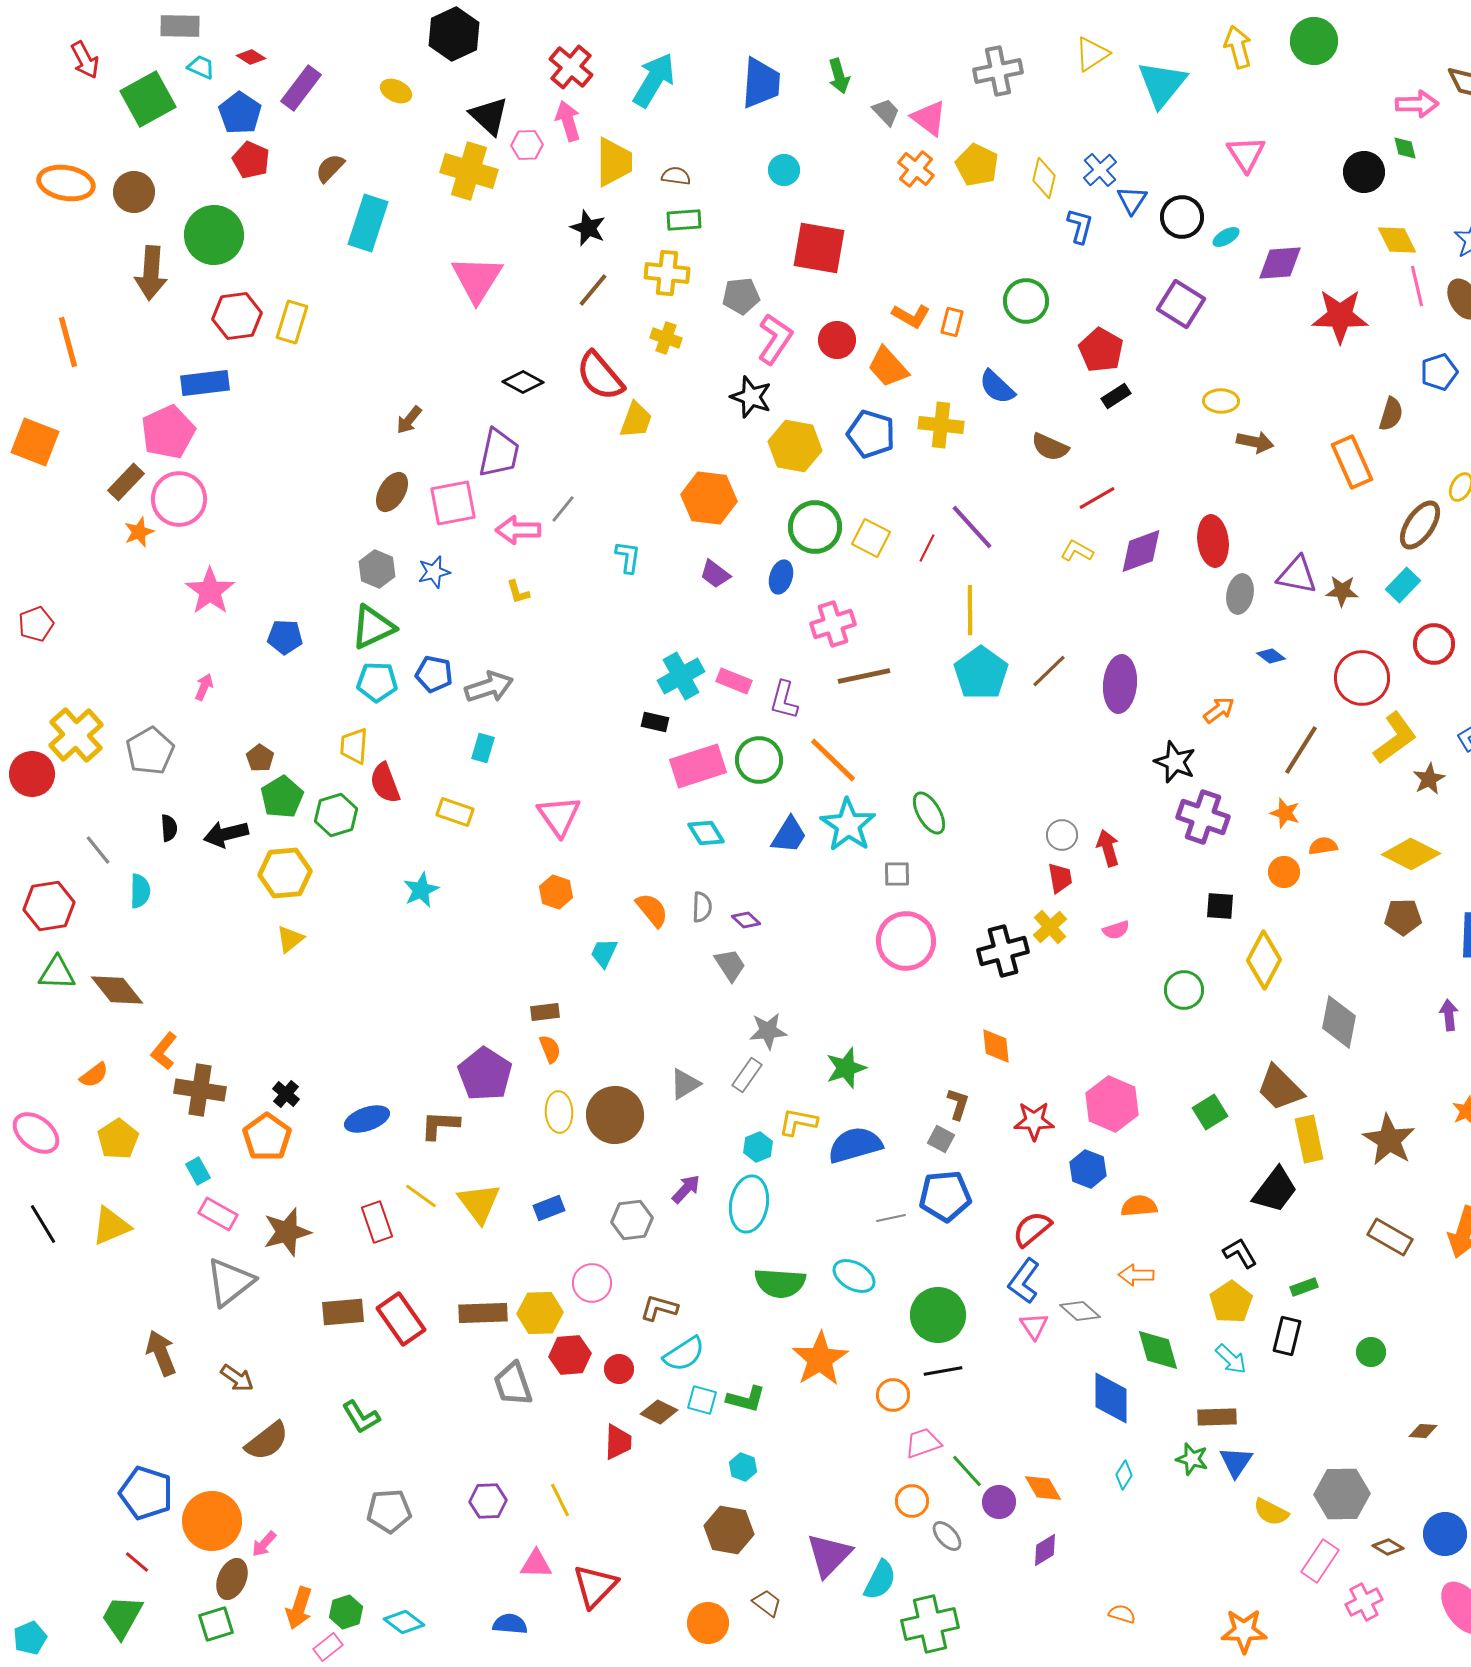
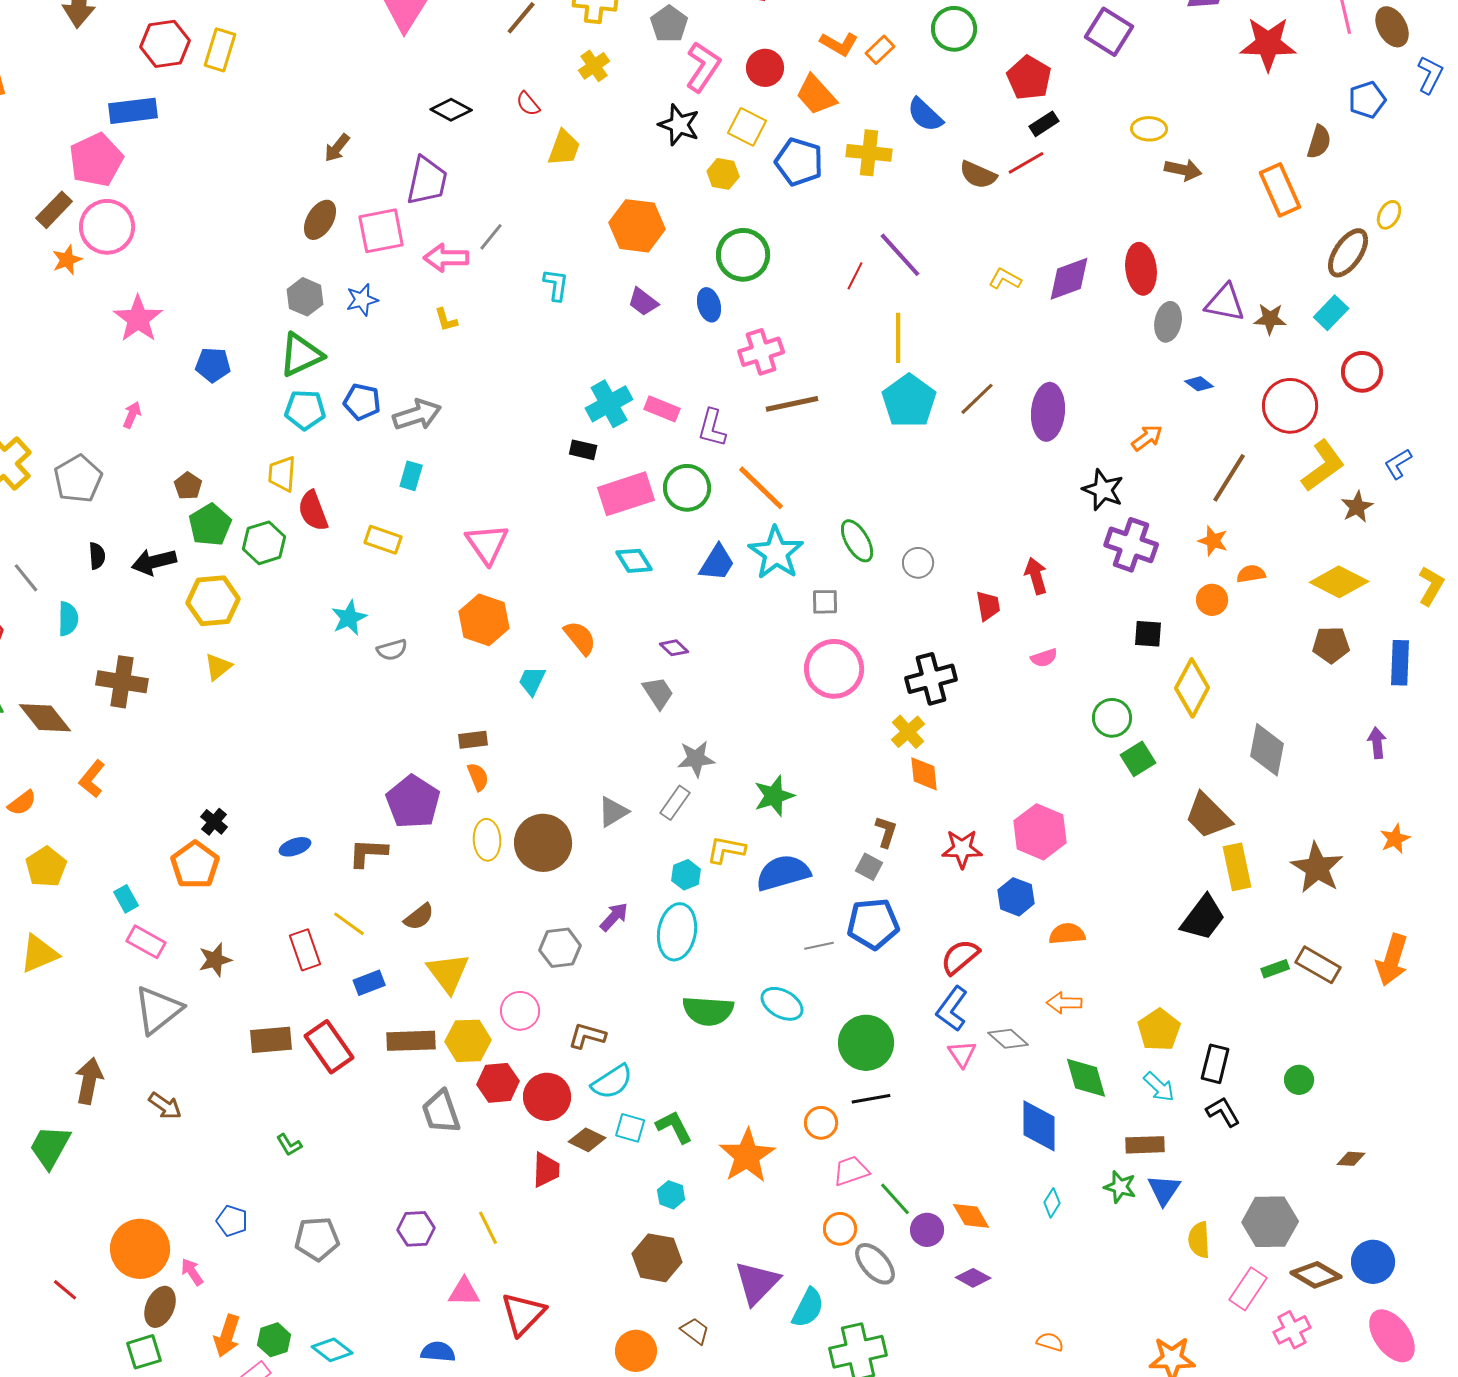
gray pentagon: (741, 296) -> (669, 24), turned -30
orange rectangle: (952, 322) -> (880, 50), turned 32
yellow cross: (666, 338) -> (594, 66), turned 36
red semicircle: (600, 376) -> (528, 104), size x0.5
yellow hexagon: (795, 446) -> (723, 174), size x0.6
red line: (1097, 498) -> (1026, 163), moved
yellow square: (871, 538) -> (747, 127), moved
blue ellipse: (781, 577) -> (709, 305), turned -32
gray circle: (1062, 835) -> (918, 563), moved
orange hexagon: (556, 892) -> (484, 620), size x1.5
gray semicircle: (702, 907) -> (392, 650), moved, turned 72
yellow cross: (1050, 927) -> (908, 732), moved
brown cross: (200, 1090) -> (122, 682), moved
green square: (1210, 1112) -> (1138, 759), moved
blue ellipse: (367, 1119) -> (295, 847), size x0.7
yellow triangle: (479, 1203) -> (448, 973), moved
blue rectangle: (549, 1208) -> (369, 983), moved
brown star: (287, 1232) -> (215, 960), size x0.7
black L-shape: (1240, 1253) -> (1223, 1112), moved
green rectangle: (1304, 1287) -> (1275, 969), moved
brown arrow: (161, 1353) -> (89, 1081), turned 33
orange star: (820, 1359) -> (747, 1156), moved
red circle: (619, 1369) -> (547, 1097), size x1.6
green L-shape: (746, 1399) -> (674, 1127), turned -132
green L-shape: (361, 1417) -> (289, 1145), size x0.7
brown semicircle: (267, 1441) -> (419, 917), moved, size x0.7
blue pentagon: (146, 1493) -> (232, 1221), moved, size x0.6
yellow semicircle: (1271, 1512) -> (1199, 1240), turned 60
gray ellipse: (947, 1536) -> (875, 1264), size x1.4
pink arrow: (264, 1544) -> (192, 1272), turned 104
brown diamond: (1388, 1547) -> (1316, 1275), size x1.6
purple diamond: (1045, 1550) -> (973, 1278), turned 60
green trapezoid: (122, 1617) -> (50, 1147), moved

